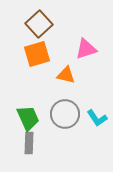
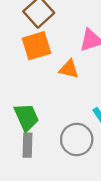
gray circle: (65, 114) -> (77, 140), moved

